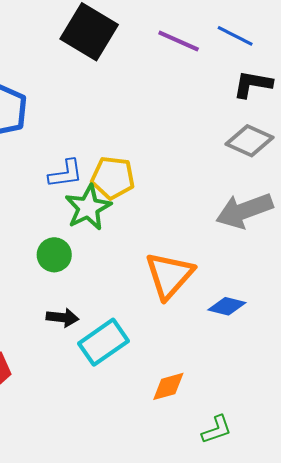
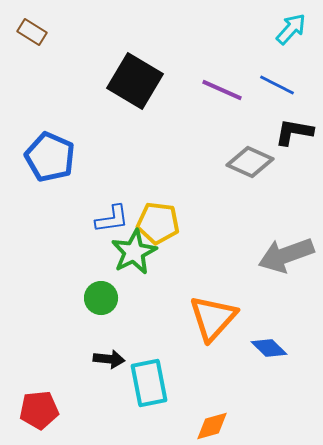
gray diamond: (250, 141) -> (250, 162), moved
blue diamond: (227, 306) -> (269, 348), turned 30
cyan rectangle: (104, 342) -> (149, 383), turned -66

